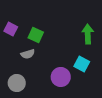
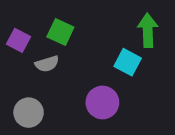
purple square: (11, 29) -> (18, 40), moved
cyan square: (82, 64) -> (128, 62), moved

